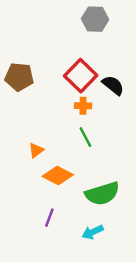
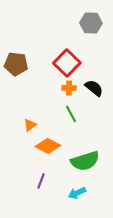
gray hexagon: (95, 19) -> (91, 23), moved
black semicircle: (113, 85) -> (94, 88), moved

